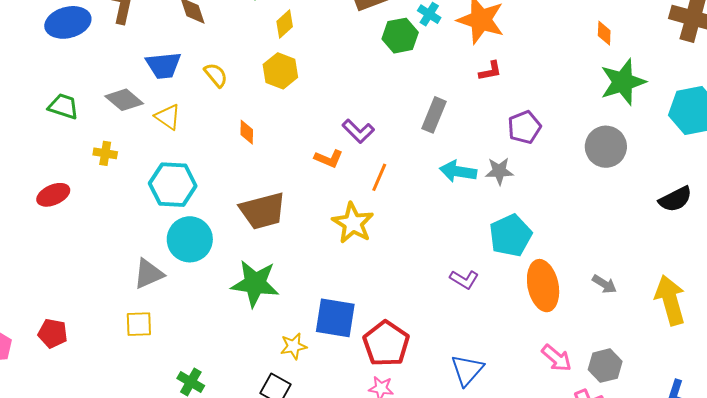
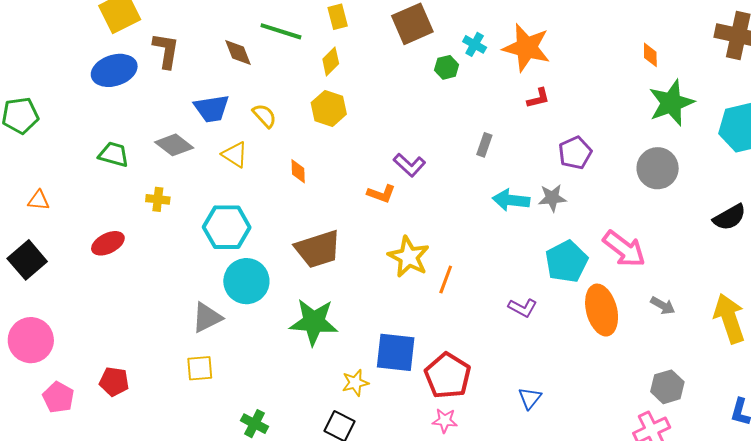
green hexagon: (400, 36) -> (447, 67), size x0.7
gray rectangle: (434, 115) -> (484, 145), size x0.7
yellow triangle: (168, 117) -> (235, 155), moved
orange line: (379, 177) -> (446, 279), moved
pink arrow: (557, 358) -> (624, 249), moved, size x1.4
blue triangle: (467, 370) -> (530, 398), size x0.7

